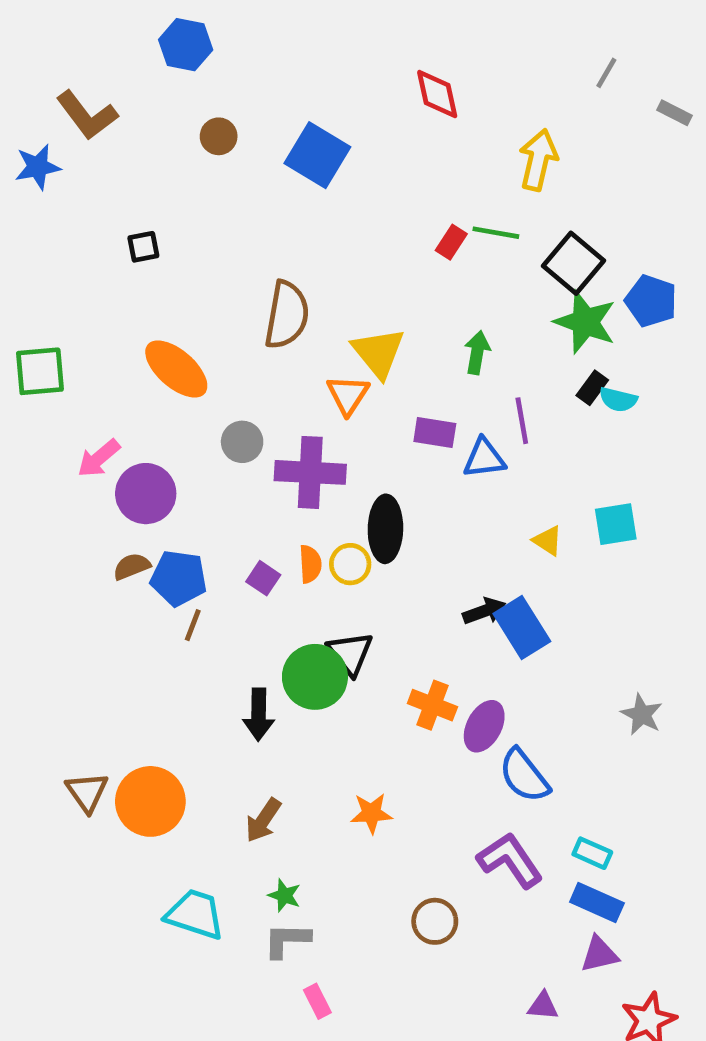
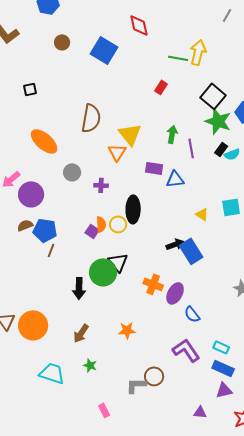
red diamond: (437, 94) -> (139, 25), moved
green line: (496, 233) -> (178, 58), moved
cyan semicircle: (618, 400) -> (232, 154), turned -35
purple line: (522, 421) -> (191, 148), moved
purple cross: (310, 472) -> (101, 185), size x0.5
purple square: (263, 578) -> (92, 231), moved
blue semicircle: (524, 776) -> (192, 314), size x0.7
gray L-shape: (287, 940) -> (136, 385), moved

